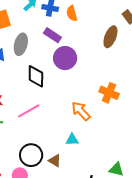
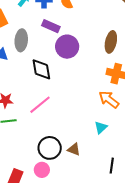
brown ellipse: (110, 37) -> (111, 42), moved
orange arrow: (81, 111) -> (109, 99), moved
cyan triangle: (72, 140) -> (101, 127), moved, turned -32

